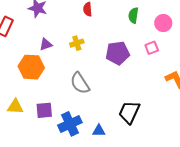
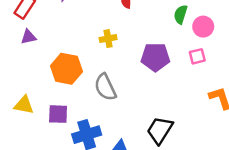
pink circle: (163, 23) -> (203, 27), moved
purple triangle: (46, 44) -> (29, 37), moved
orange hexagon: (31, 67) -> (66, 69), moved

